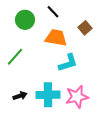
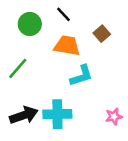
black arrow: (20, 96) -> (24, 115), size x1.6
pink star: (77, 97) -> (114, 116), moved, size x0.6

